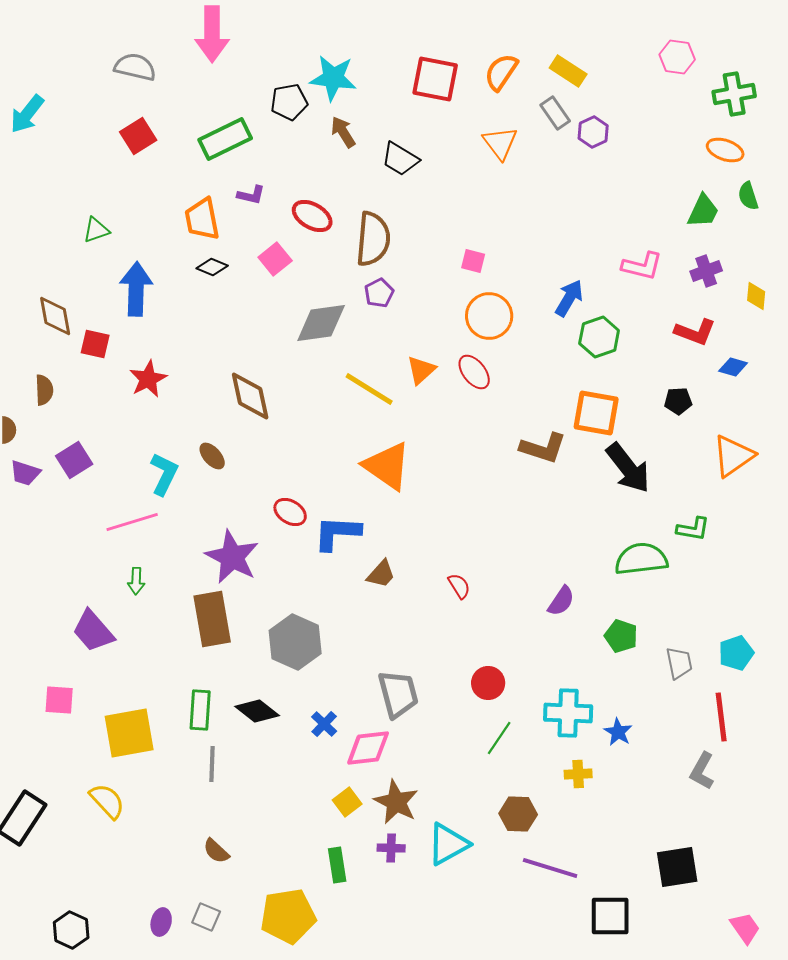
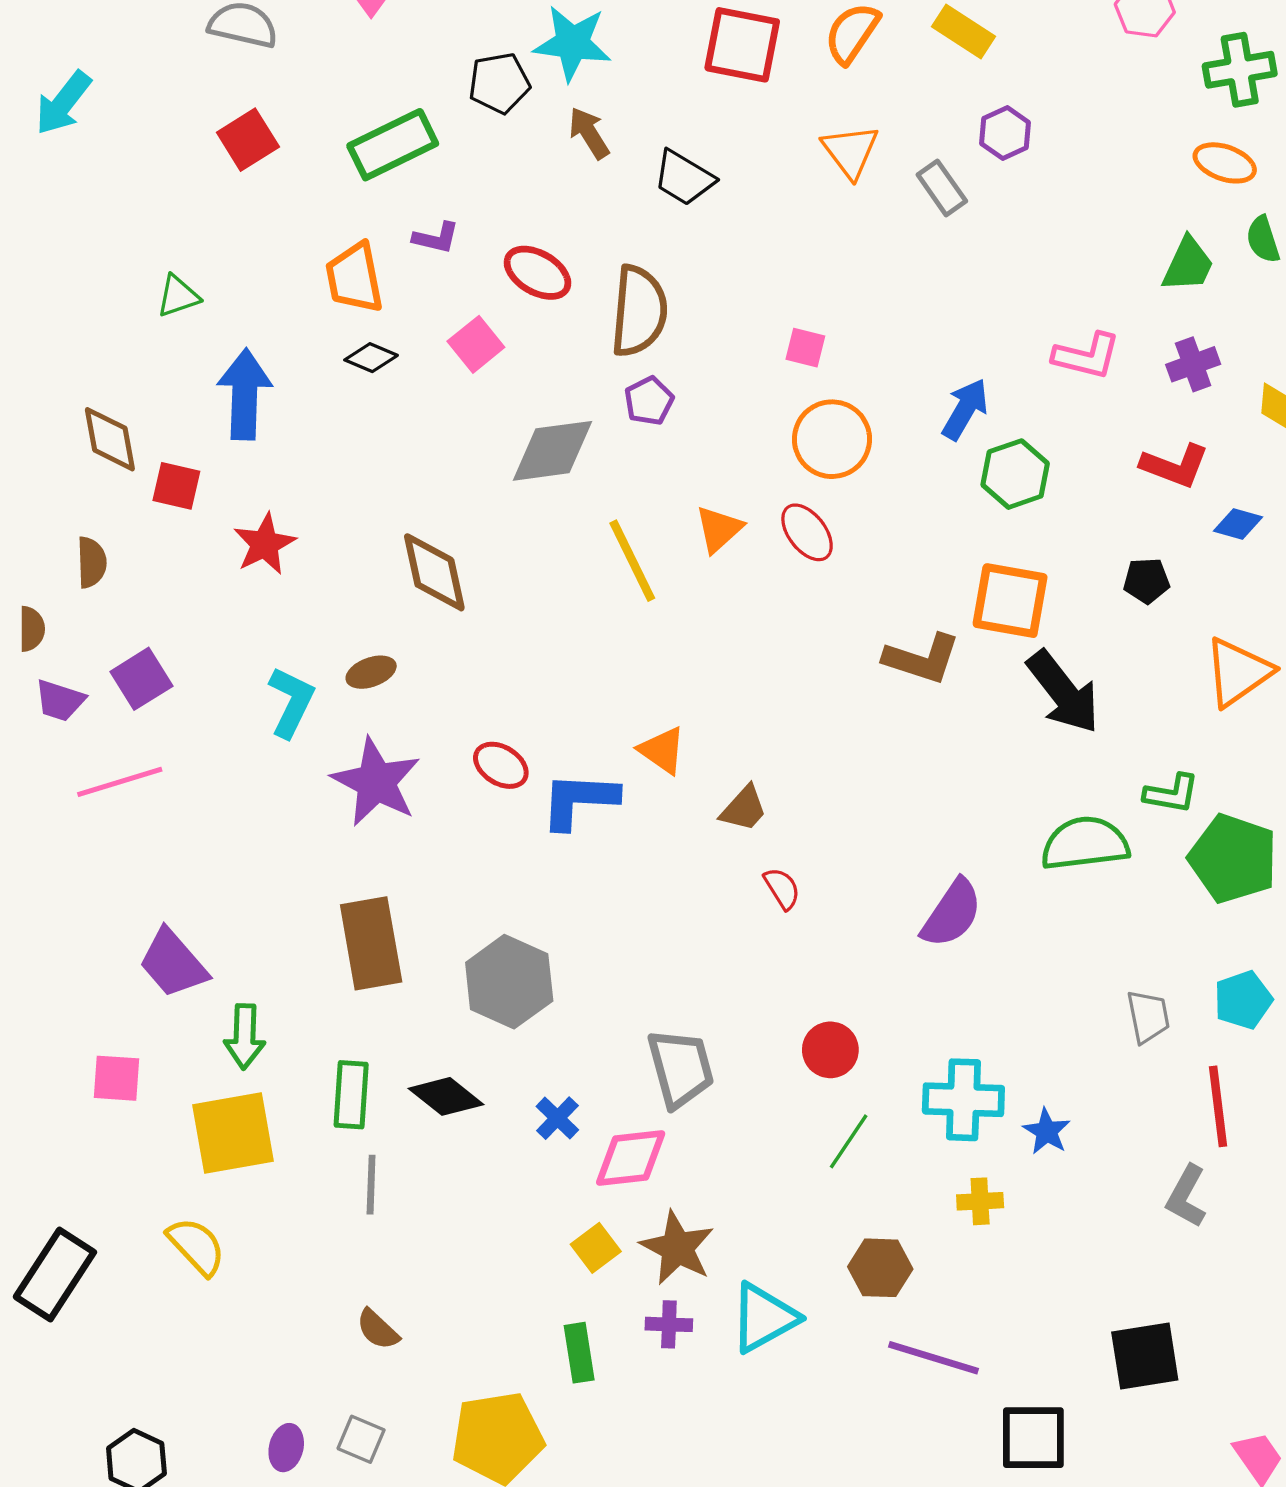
gray rectangle: (555, 113) -> (942, 188), moved
yellow line: (369, 389) -> (632, 561), turned 32
brown ellipse: (212, 456) -> (371, 672), turned -68
orange triangle: (387, 466) -> (662, 750), moved, size x0.6
pink line: (132, 522) -> (120, 782), moved
purple star: (232, 557) -> (376, 782), moved
brown trapezoid: (381, 574) -> (744, 809), moved
green arrow: (136, 581) -> (245, 1037), moved, size x1.4
purple semicircle: (561, 601) -> (952, 913), size x1.4
green pentagon: (621, 636) -> (1233, 858), moved, size x1.6

